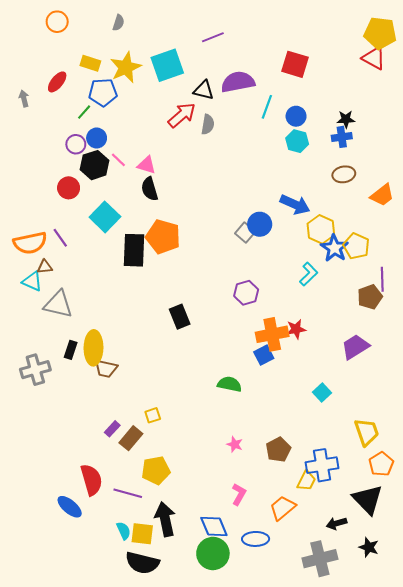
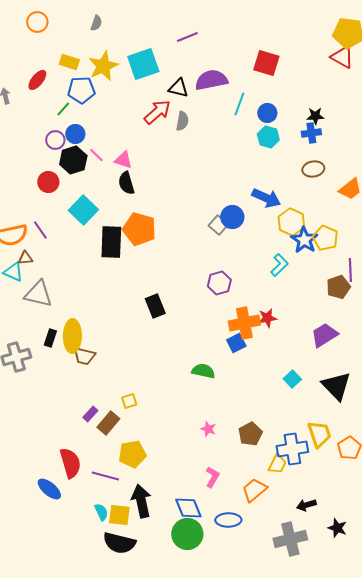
yellow trapezoid: (367, 432) -> (319, 434), moved
black triangle: (368, 499) -> (336, 386), moved

